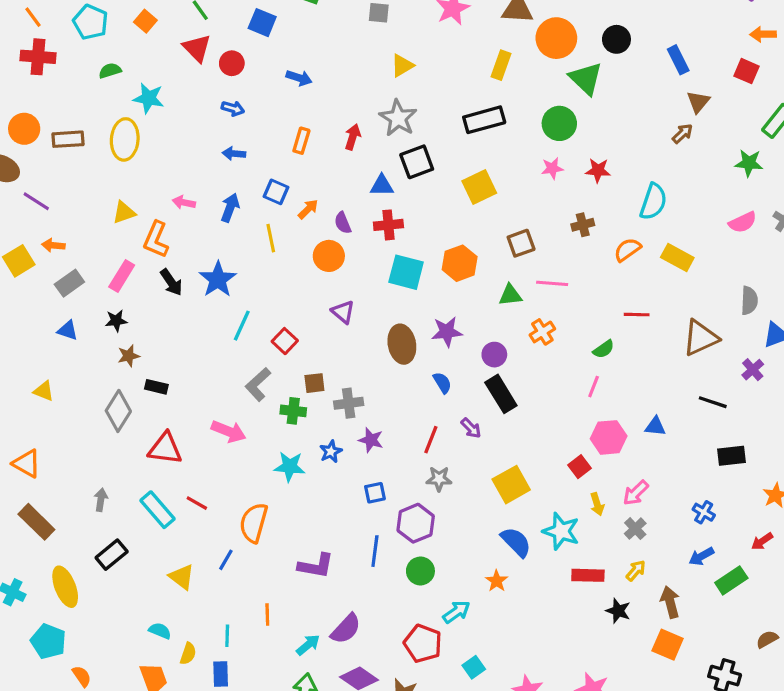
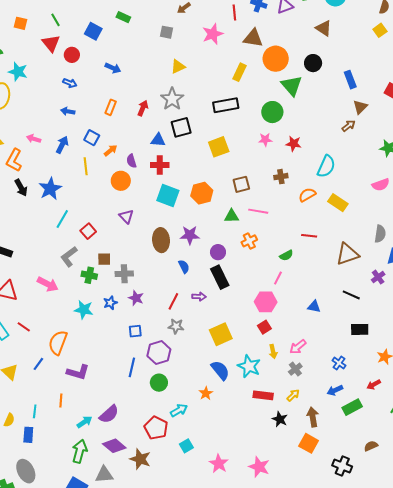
orange square: (145, 21) -> (21, 23), turned -32
purple arrow: (471, 428) -> (199, 297), turned -48
pink hexagon: (609, 437) -> (266, 302), moved
purple L-shape: (316, 566) -> (78, 372), moved

